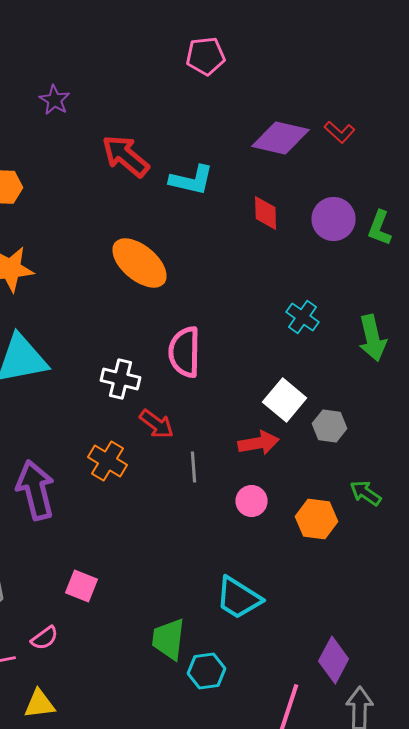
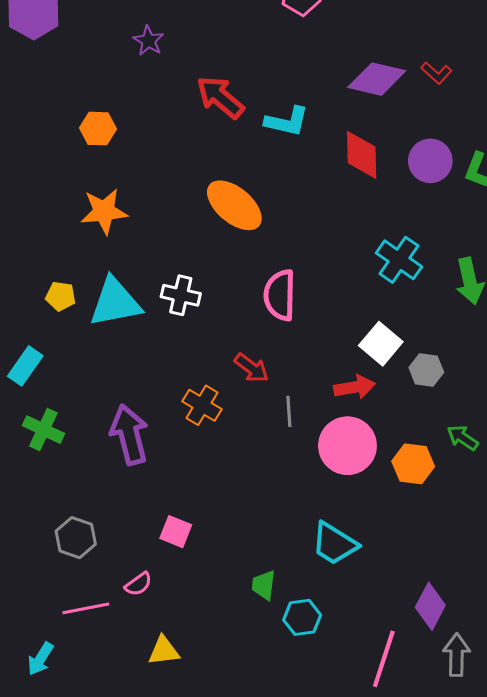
red diamond: (266, 213) -> (362, 155), size x1.4
cyan cross: (303, 317) -> (399, 260), size x1.4
white cross: (121, 379) -> (181, 295), moved
pink circle: (252, 501) -> (347, 446), size x1.8
green trapezoid: (169, 639) -> (264, 585), size x0.7
yellow triangle: (40, 704) -> (164, 651), moved

